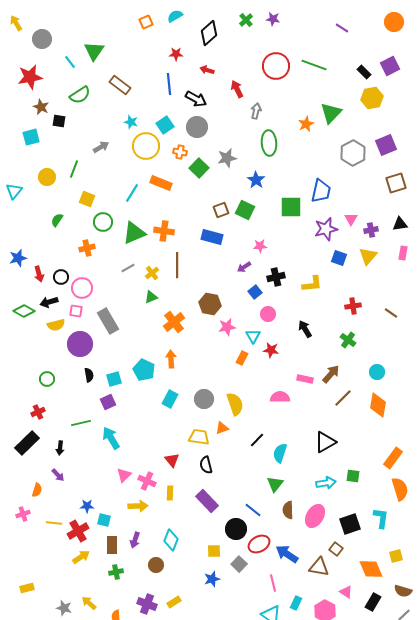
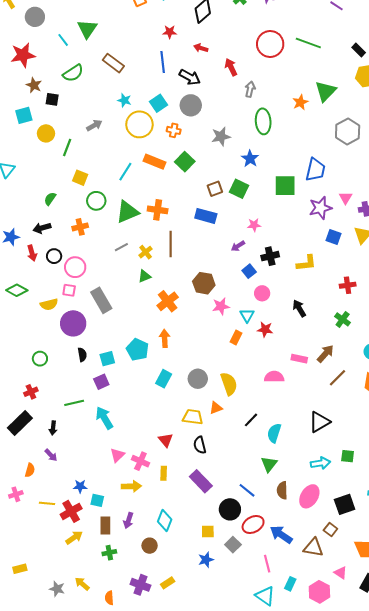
green square: (199, 168) -> (185, 162), moved
yellow circle: (47, 177) -> (46, 133), moved
black arrow: (49, 302) -> (42, 228), moved

